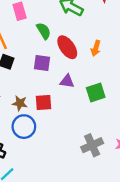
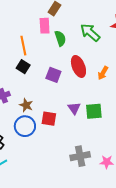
green semicircle: (44, 31) -> (60, 38), moved
purple triangle: (67, 81) -> (74, 108), moved, turned 32
red square: (44, 102) -> (49, 119), moved

